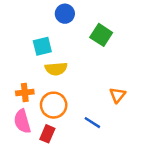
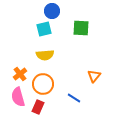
green square: (101, 35) -> (81, 28), turned -30
cyan square: (42, 46) -> (44, 29), moved
orange cross: (25, 93) -> (20, 74), turned -32

